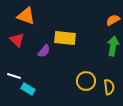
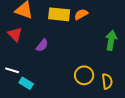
orange semicircle: (113, 20) -> (81, 14), moved
yellow rectangle: (65, 38) -> (59, 14), moved

